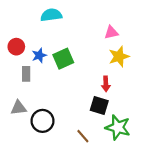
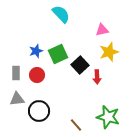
cyan semicircle: (51, 15) -> (61, 14), moved, turned 54
red circle: (16, 47) -> (37, 75), moved
gray rectangle: (26, 74) -> (16, 73), moved
black square: (99, 106) -> (80, 65), moved, turned 30

